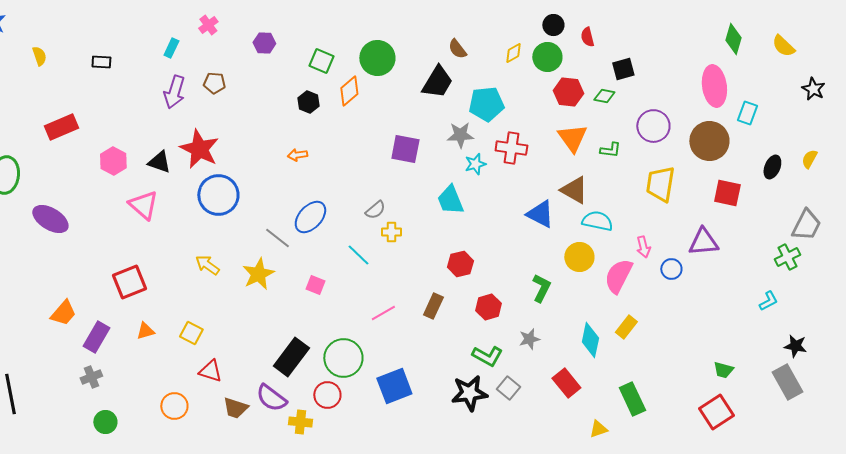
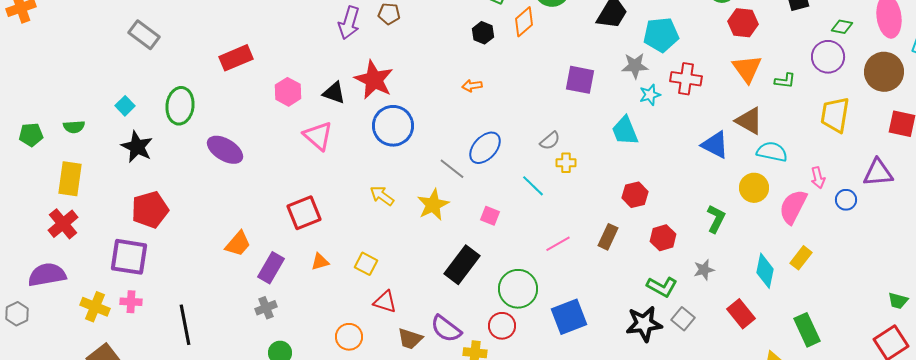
green diamond: (604, 96) -> (842, 27), moved
black rectangle: (291, 357) -> (462, 265), moved

